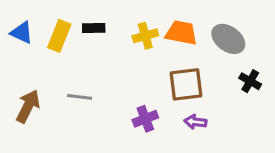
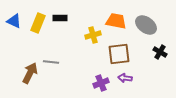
yellow cross: (145, 36) -> (93, 35), moved
brown arrow: (28, 106) -> (30, 73), moved
purple cross: (145, 119) -> (101, 83), moved

